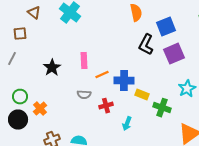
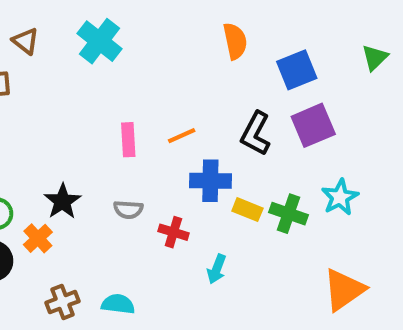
black L-shape: (146, 45) -> (256, 134), moved
black star: (52, 68) -> (63, 201), moved
orange line: (102, 75) -> (182, 136), moved
red cross: (106, 106) -> (173, 232), turned 32
green cross: (162, 108) -> (289, 214), moved

